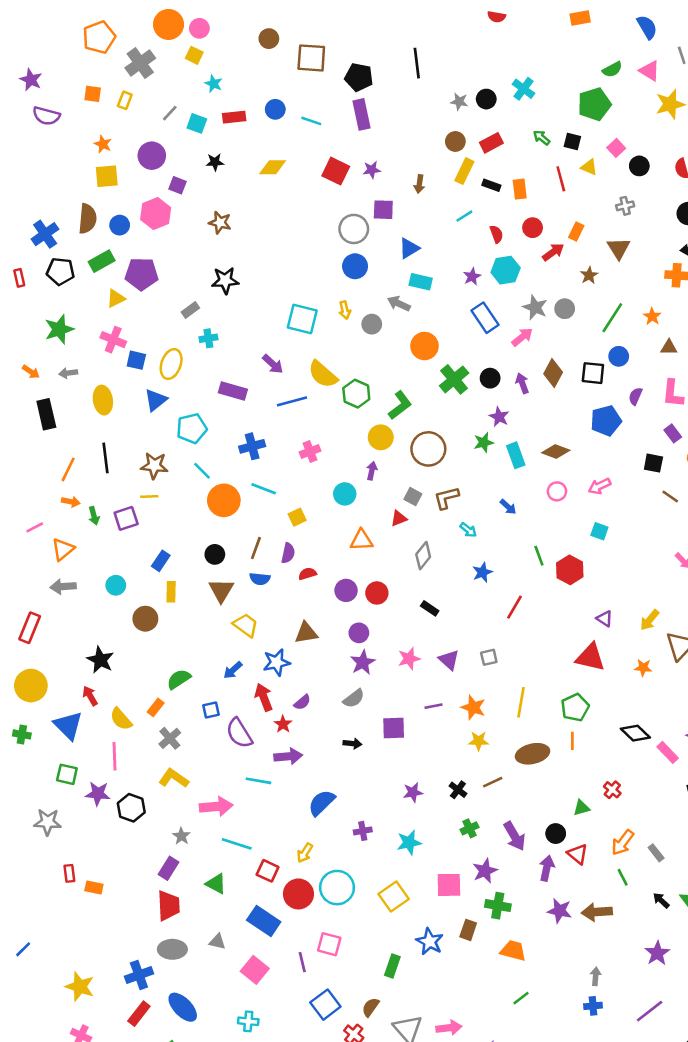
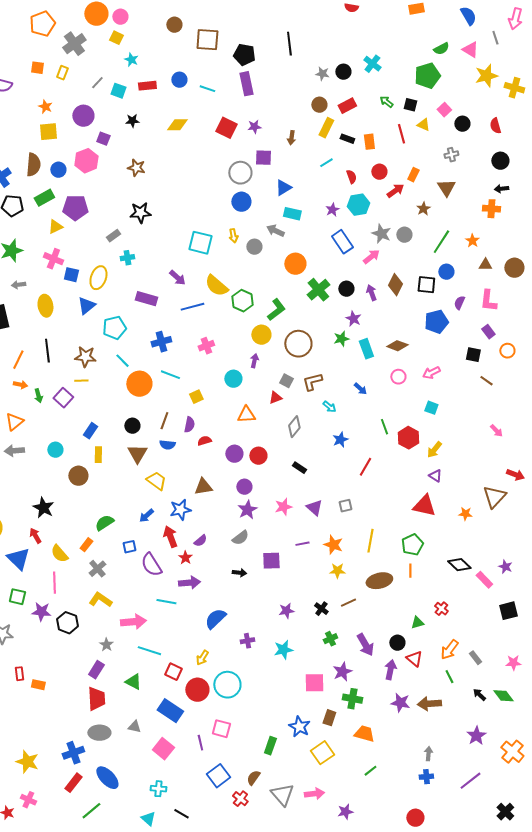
purple square: (126, 518) -> (63, 398), turned -30
yellow arrow: (650, 620) -> (434, 450), moved
yellow square: (394, 897) -> (322, 753), moved

